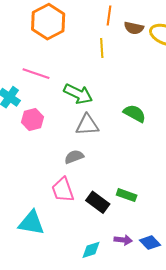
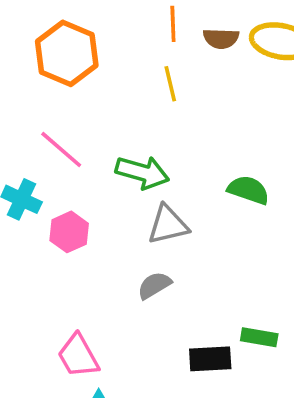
pink line: (36, 74) -> (61, 149), turned 32
pink trapezoid: (63, 190) -> (78, 356), moved
black rectangle: (98, 202) -> (210, 359), turned -30

